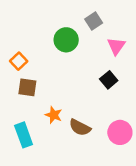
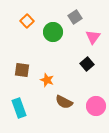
orange square: (19, 61) -> (27, 21), moved
orange star: (54, 115) -> (47, 80), moved

